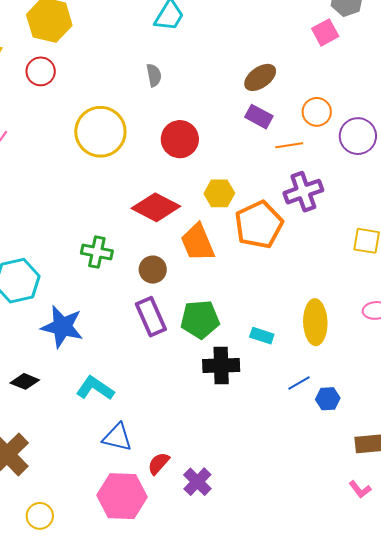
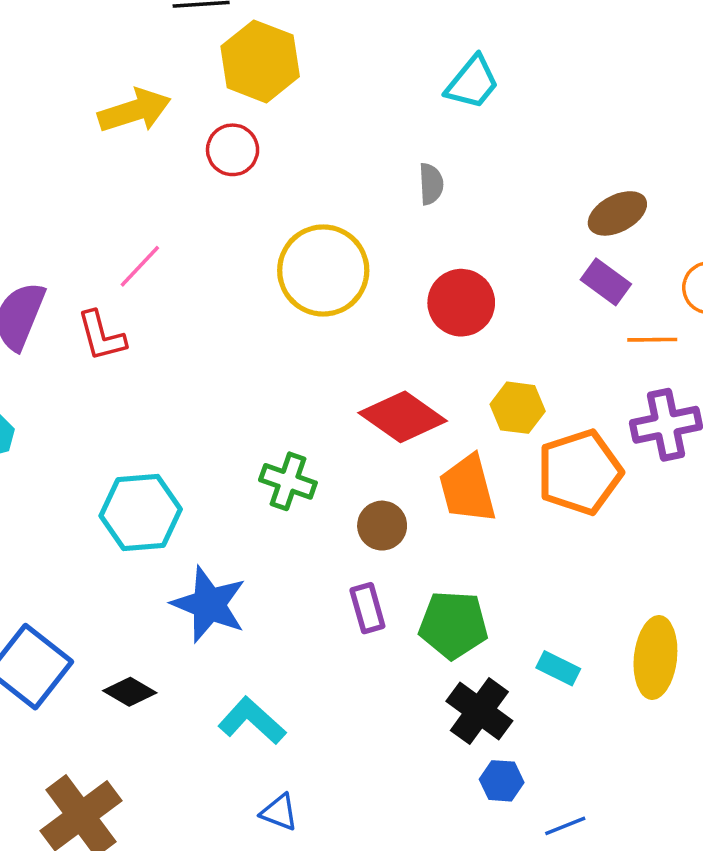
purple rectangle: (151, 317) -> (367, 608), size x0.7
black cross: (221, 366) -> (479, 711), turned 30
blue line: (299, 383) -> (565, 826), moved
blue hexagon: (328, 399) -> (502, 781), moved
blue triangle: (117, 437) -> (279, 812), size x0.7

